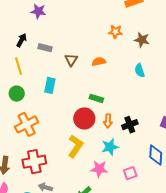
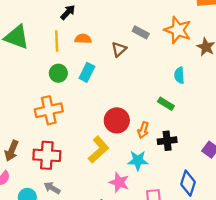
orange star: (115, 32) -> (178, 30), size x1.6
gray rectangle: (45, 48) -> (141, 32), moved
orange semicircle: (99, 62) -> (83, 39), moved
cyan semicircle: (140, 70) -> (179, 75), moved
green circle: (17, 94) -> (58, 73), moved
green rectangle: (96, 98) -> (166, 104), moved

